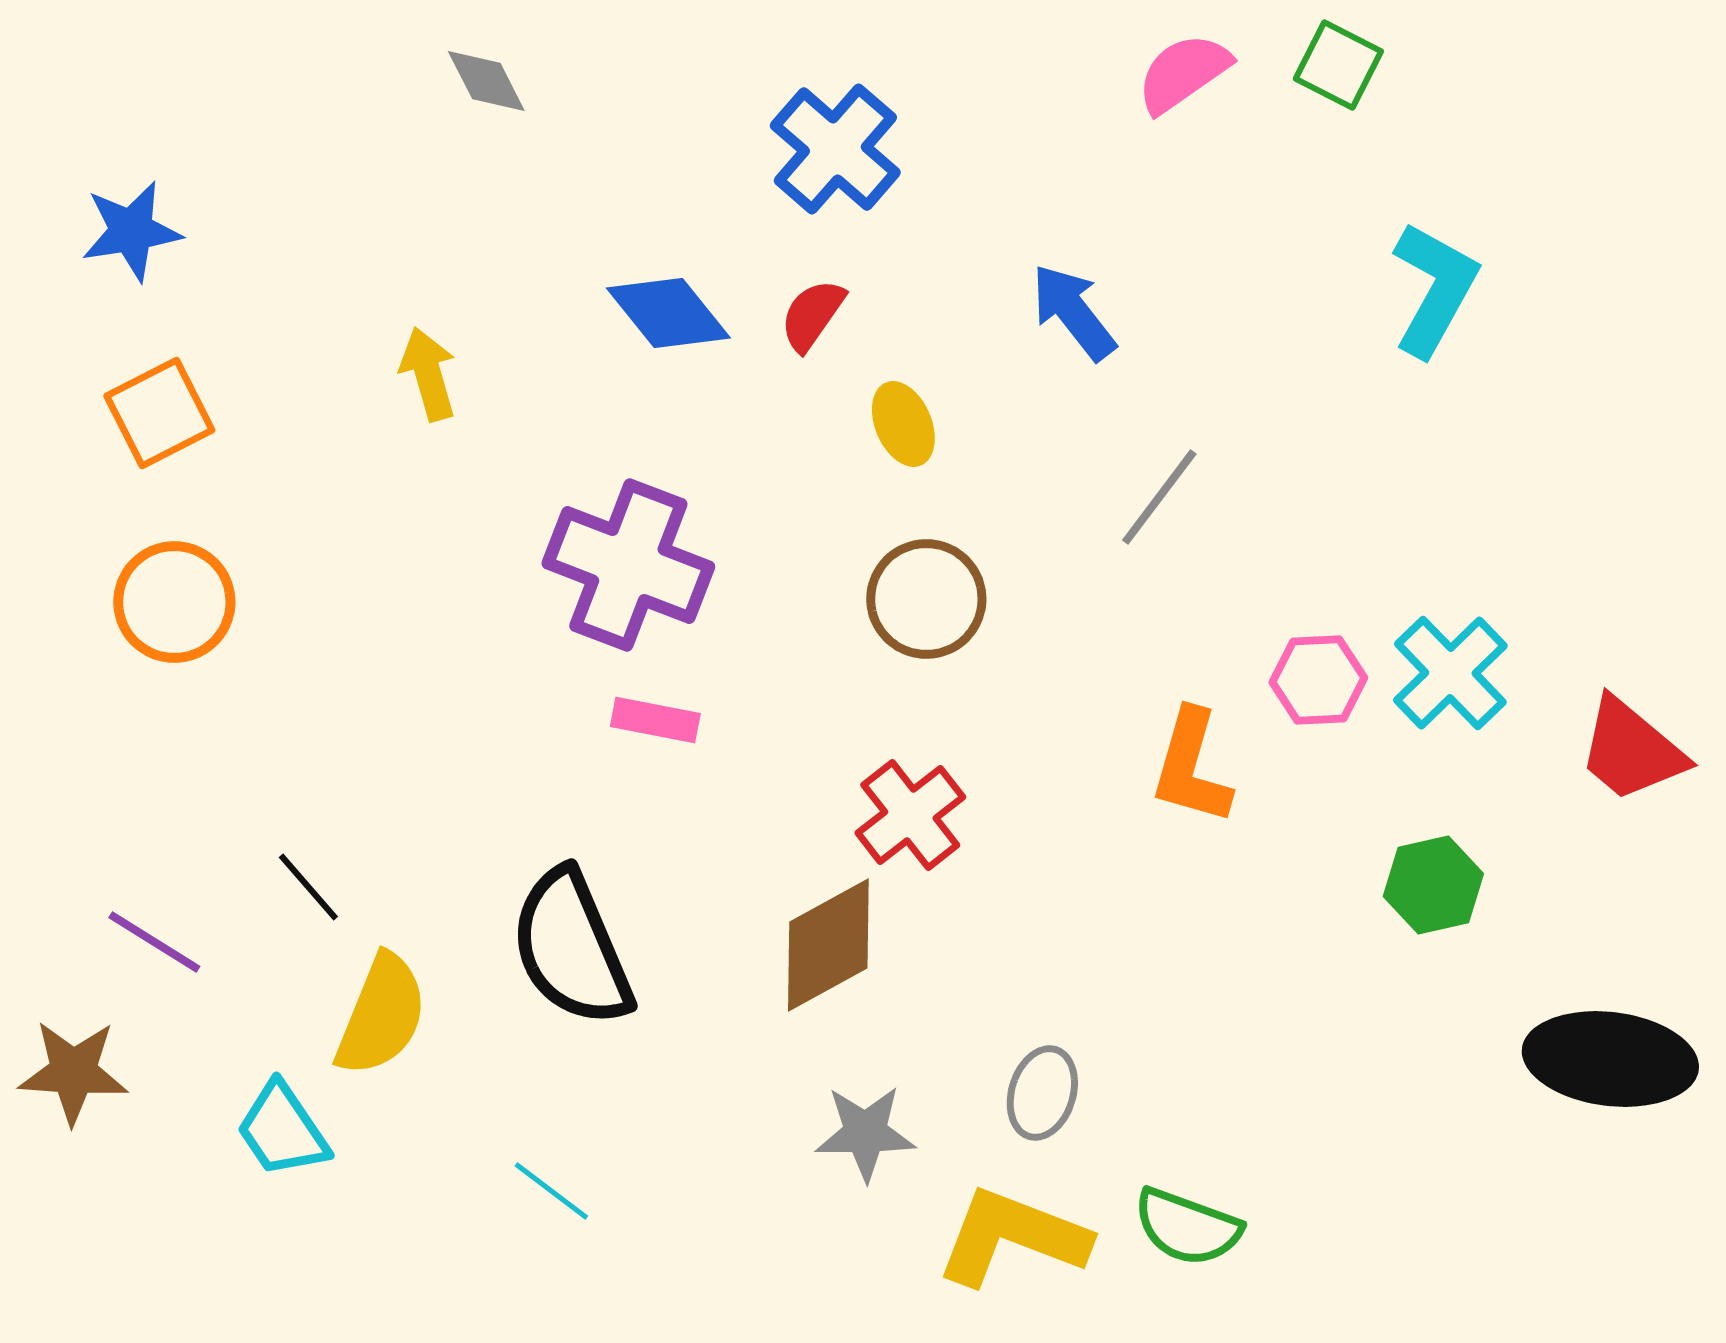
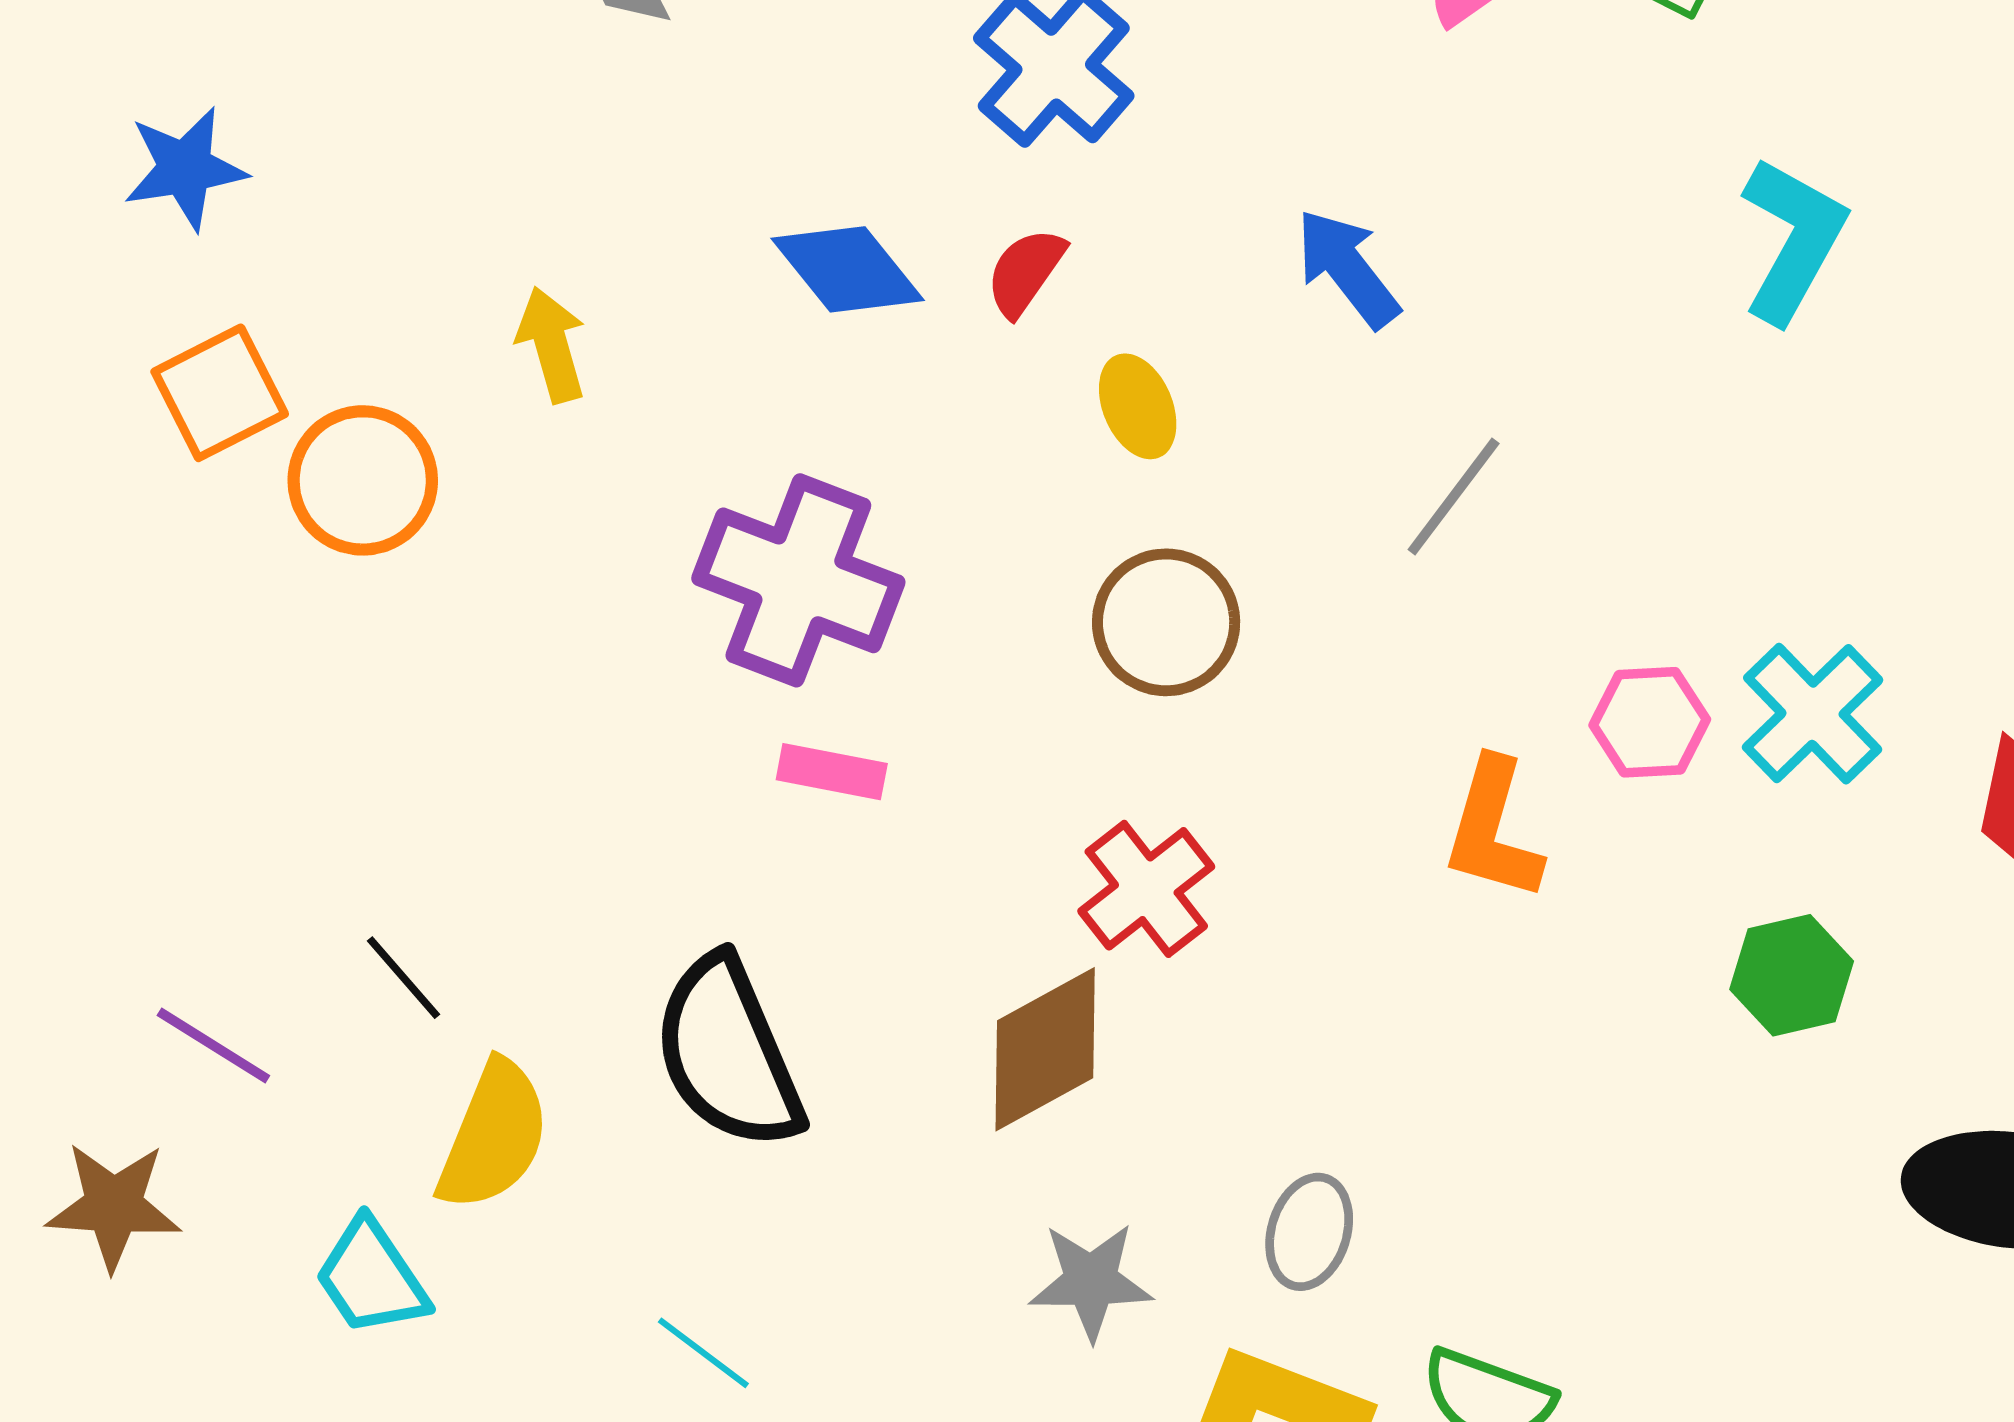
orange circle: (174, 602) -> (363, 480), moved

